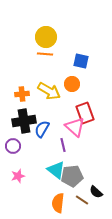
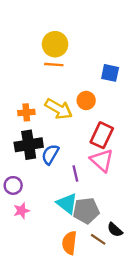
blue square: (81, 61) -> (110, 73), moved
red rectangle: (85, 113) -> (102, 135), turned 45
pink triangle: (75, 127) -> (102, 160), moved
purple circle: (13, 146) -> (13, 185), moved

